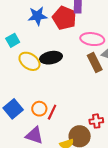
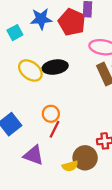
cyan square: (13, 40) -> (15, 33), moved
orange circle: (39, 109) -> (51, 114), moved

